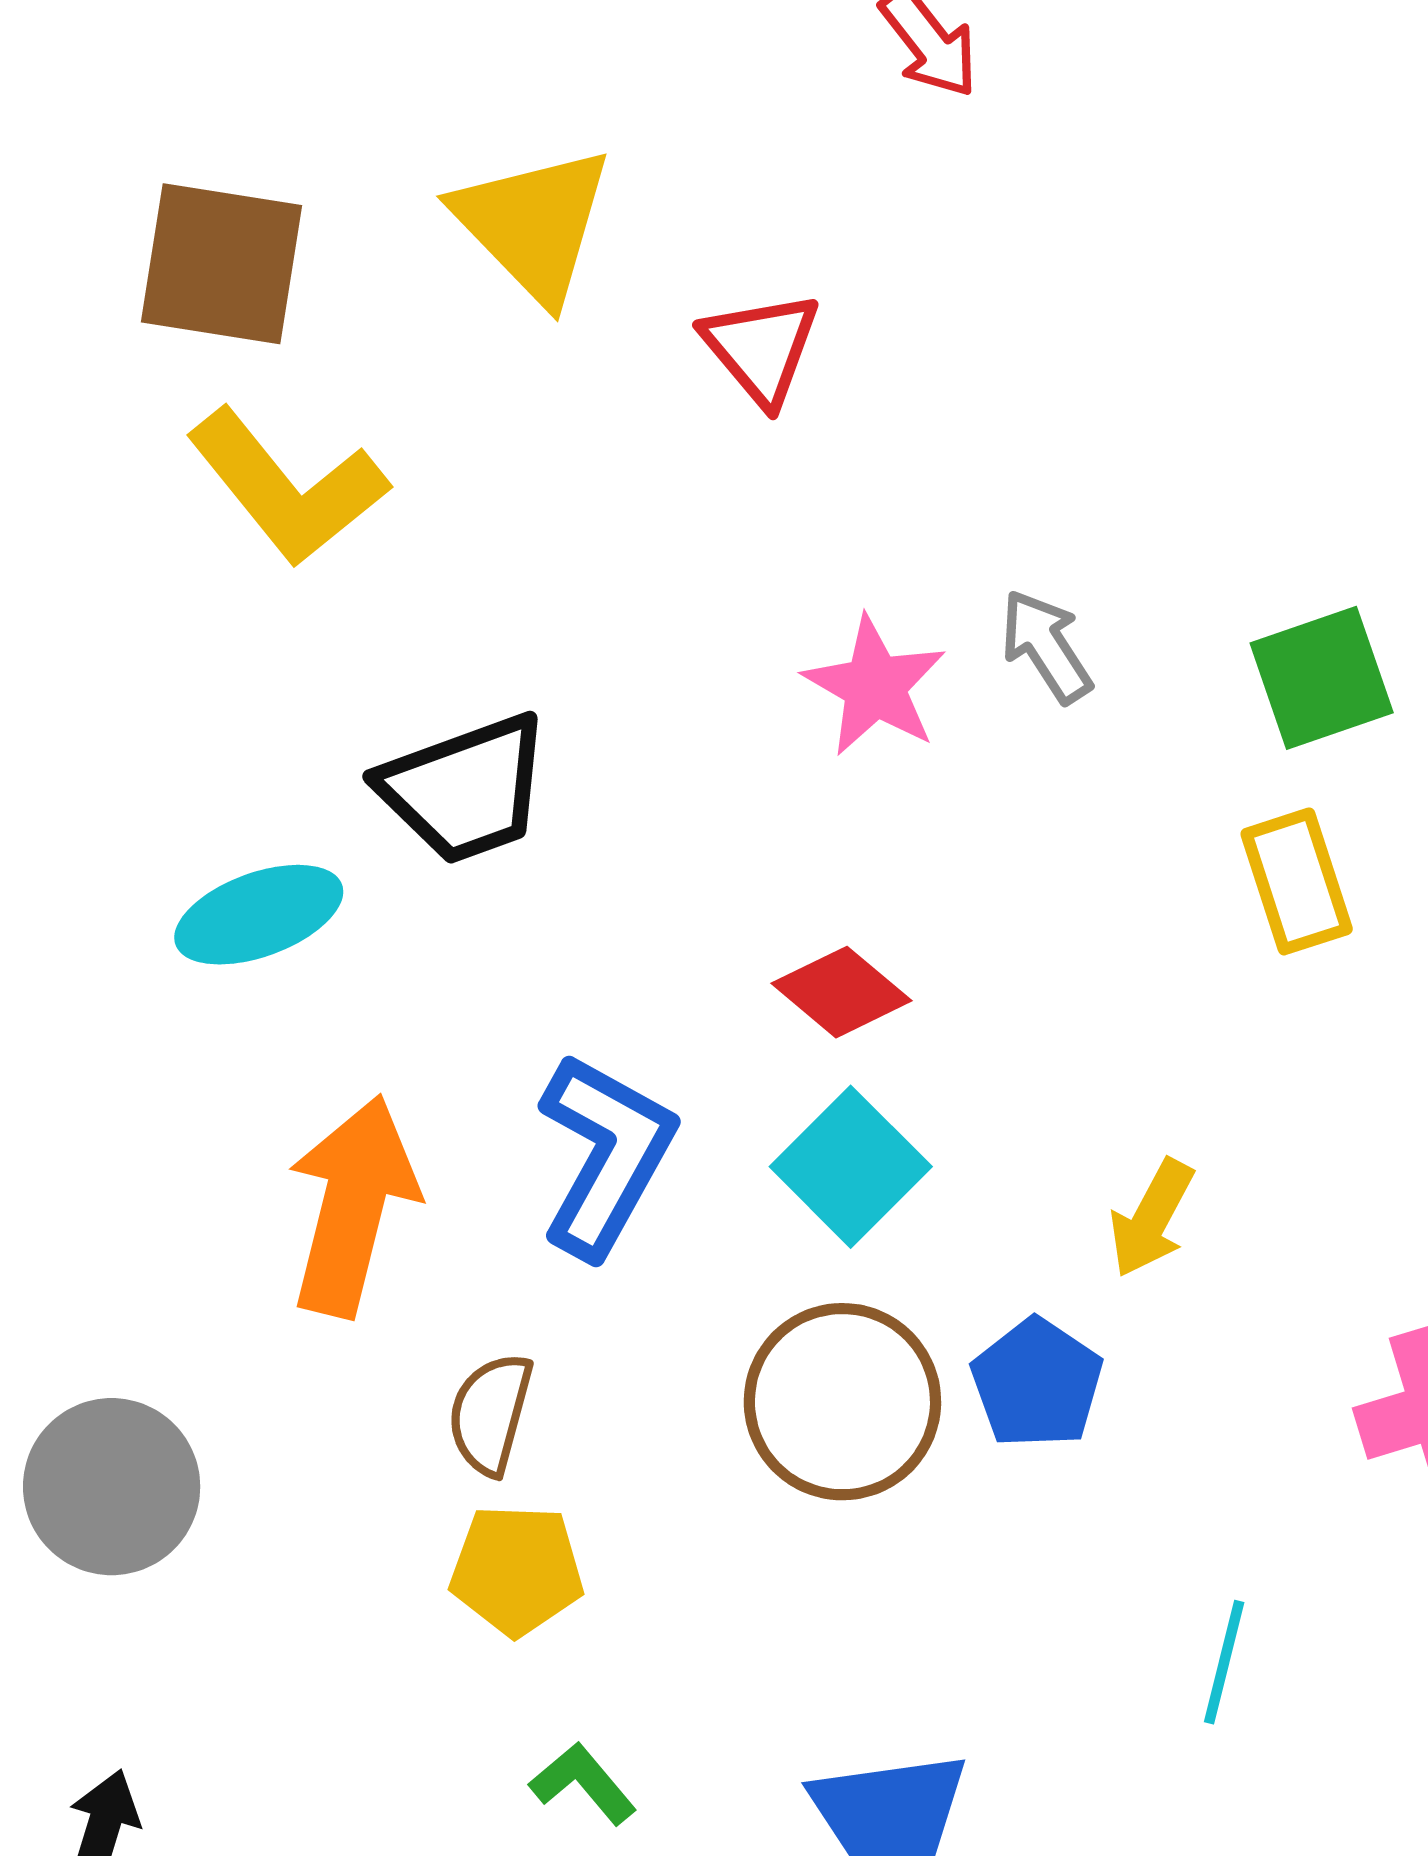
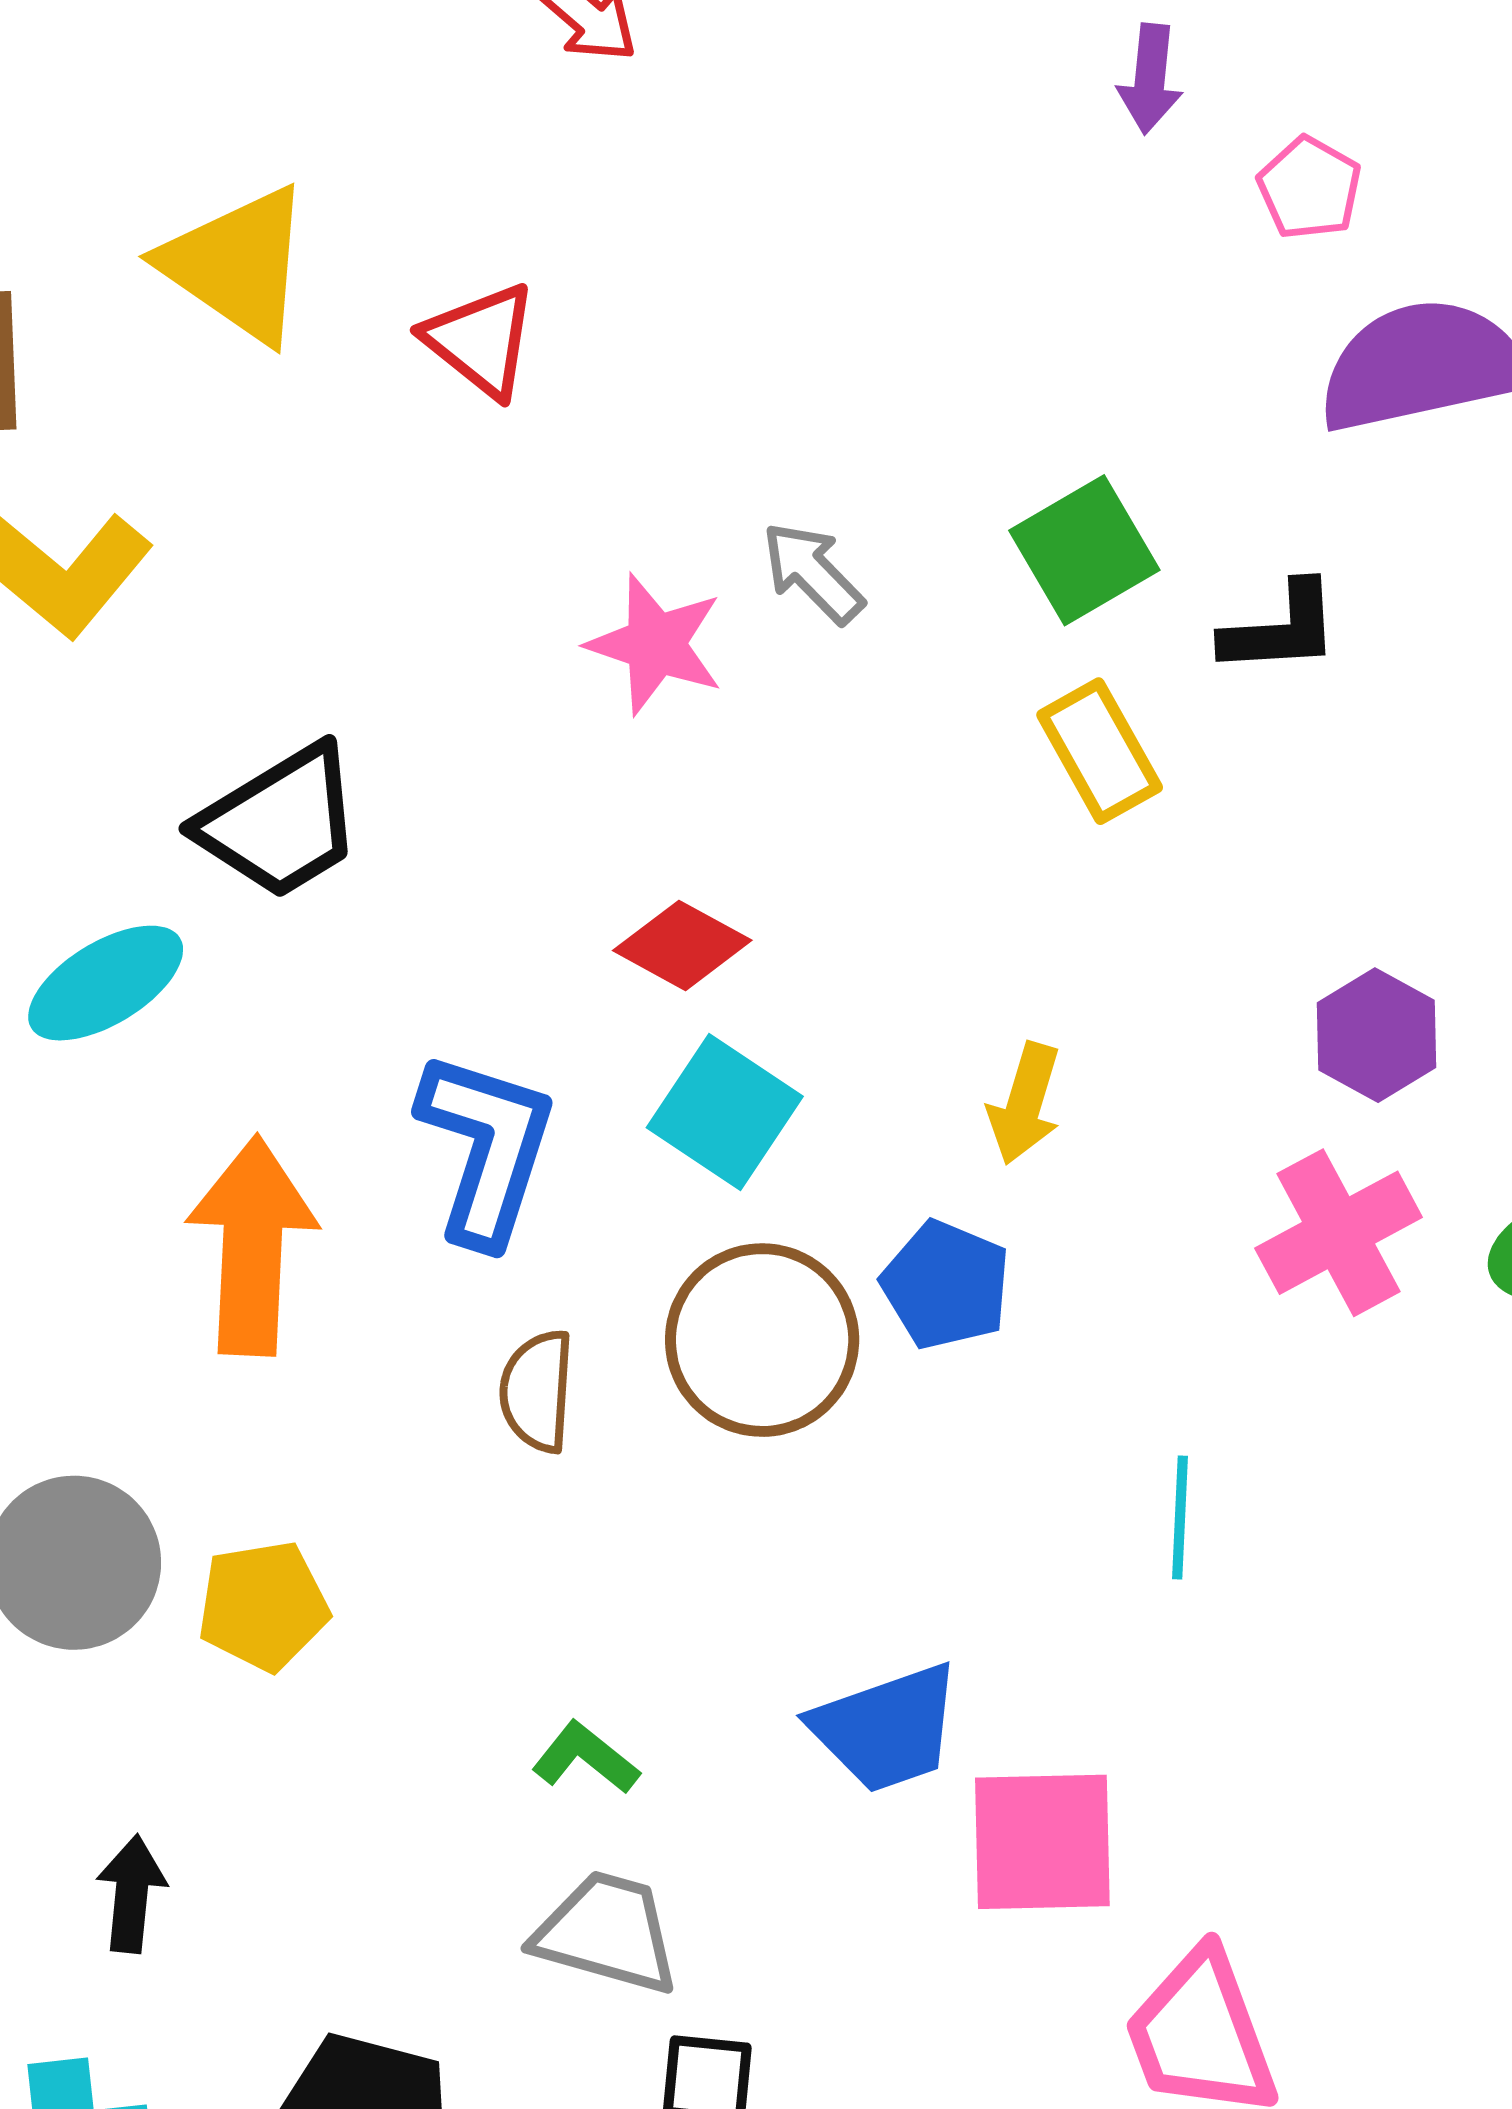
brown semicircle: (490, 1414) -> (537, 1391), moved
yellow pentagon: (517, 1570) -> (263, 1606), moved

